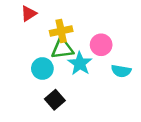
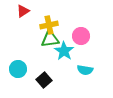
cyan circle: (42, 68) -> (18, 69), moved
cyan semicircle: (121, 71) -> (85, 70), moved

